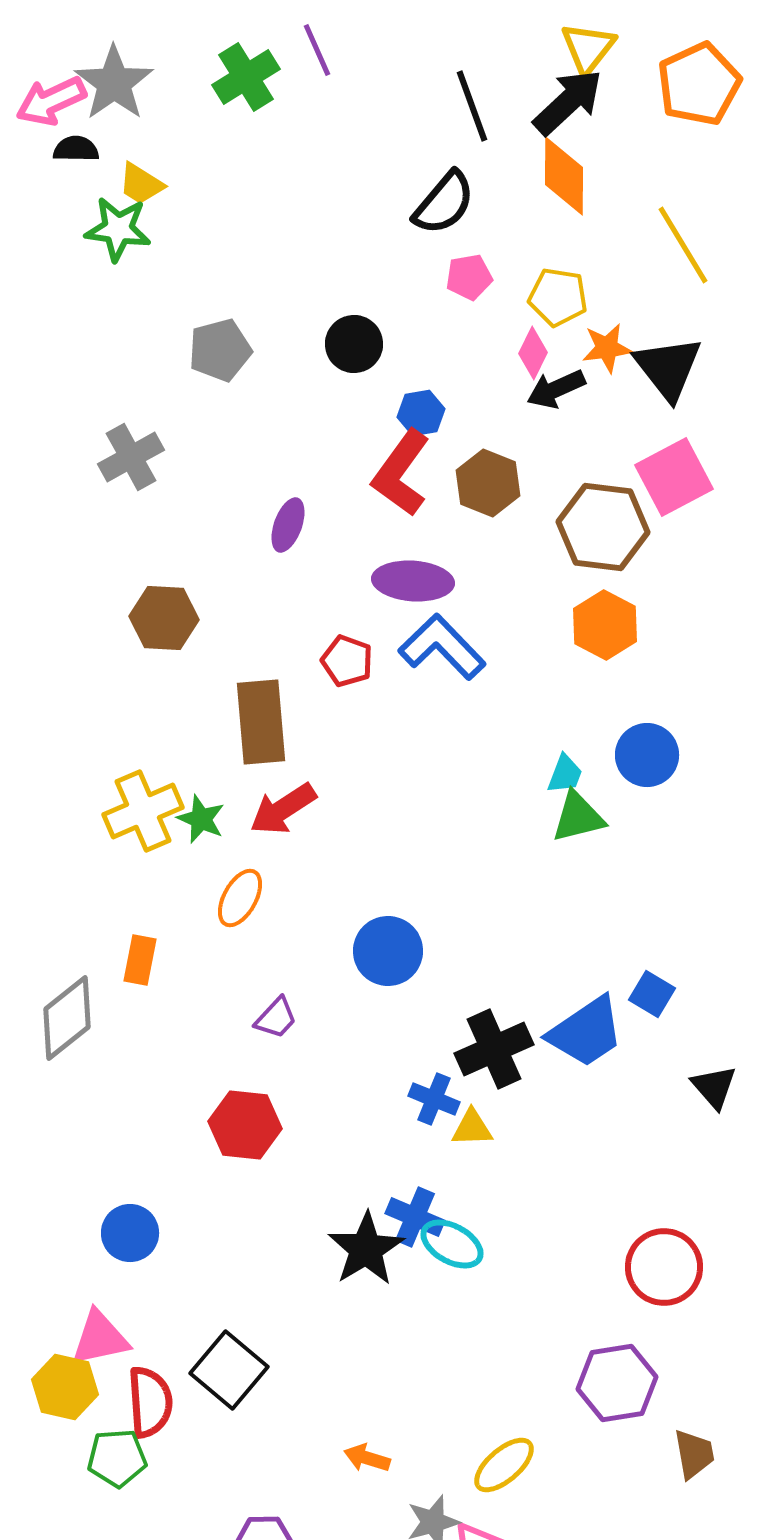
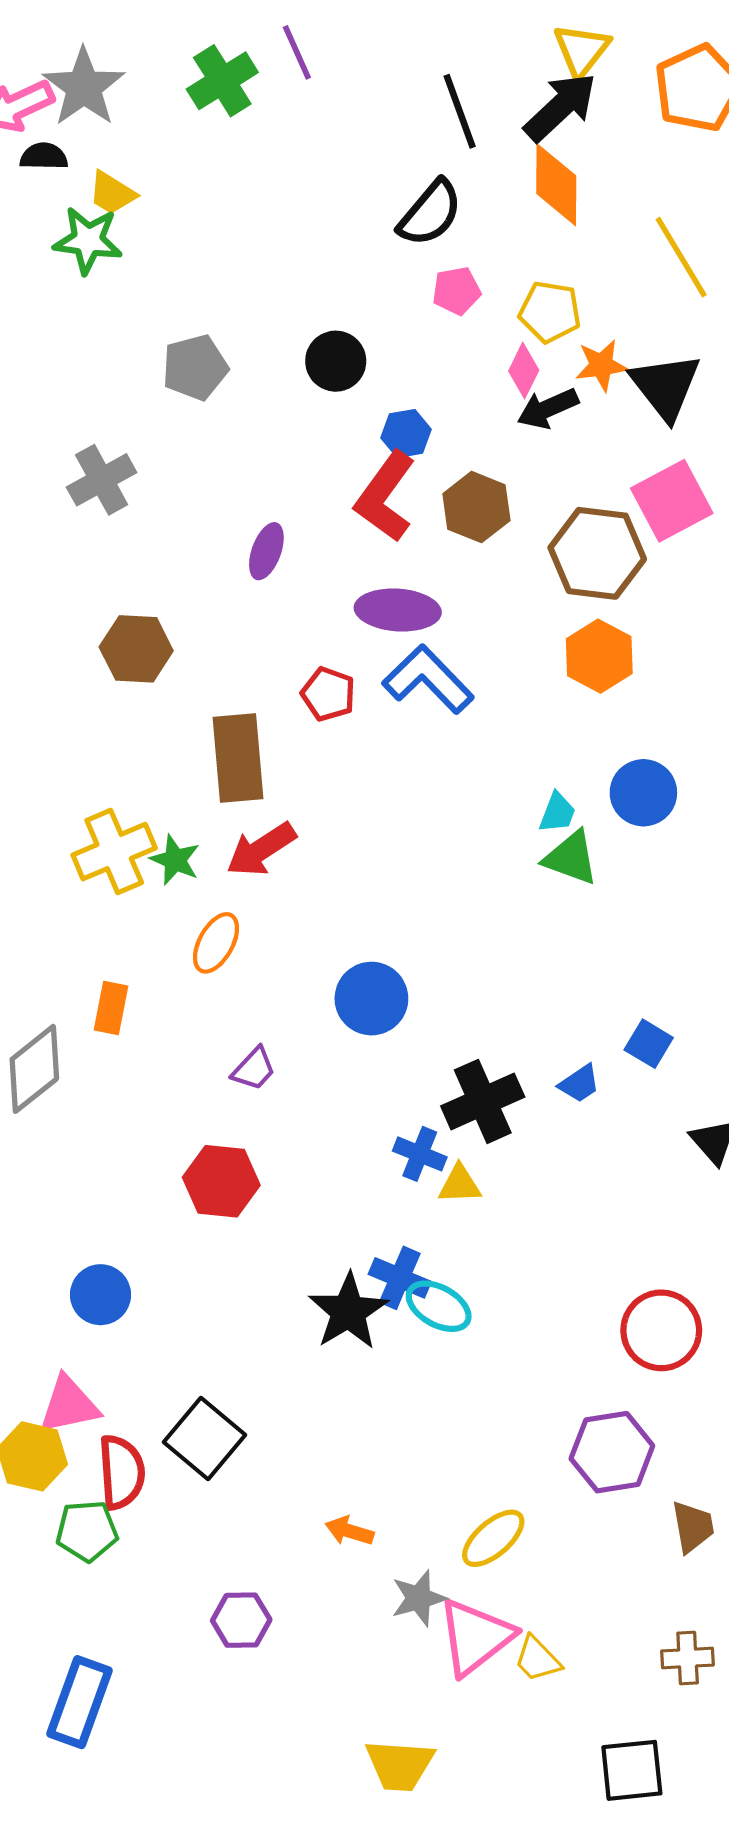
green triangle: (578, 817) -> (571, 858), turned 34
blue trapezoid: (586, 1032) -> (579, 1084), size x0.5

